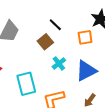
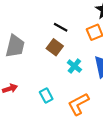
cyan rectangle: (26, 84) -> (46, 96), size x0.6

